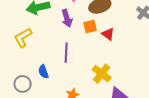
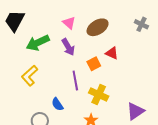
orange square: (90, 27) -> (94, 64), moved
yellow cross: (102, 74) -> (99, 94), moved

